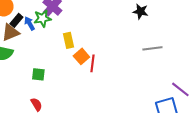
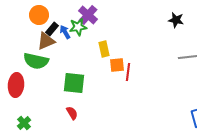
orange square: (81, 56) -> (117, 65), turned 35
green square: (38, 74) -> (74, 83), size x1.6

